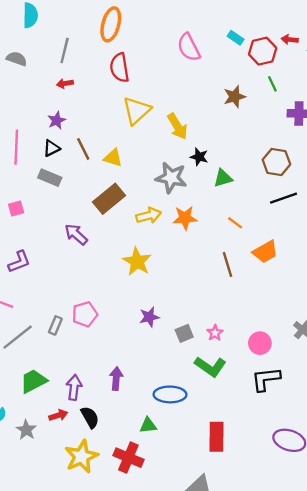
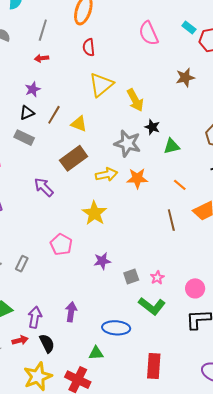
red semicircle: (120, 68) -> (89, 47), size x0.7
brown line: (83, 149) -> (54, 115), turned 54
pink pentagon: (85, 314) -> (61, 244), moved, turned -30

